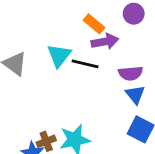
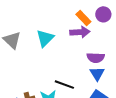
orange rectangle: (94, 24) -> (83, 18), moved
black line: (85, 64) -> (64, 85), moved

